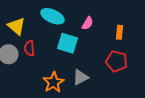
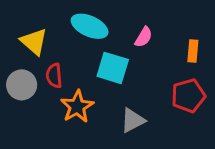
red pentagon: (116, 61) -> (188, 96), turned -30
orange star: (53, 82) -> (77, 106), moved

